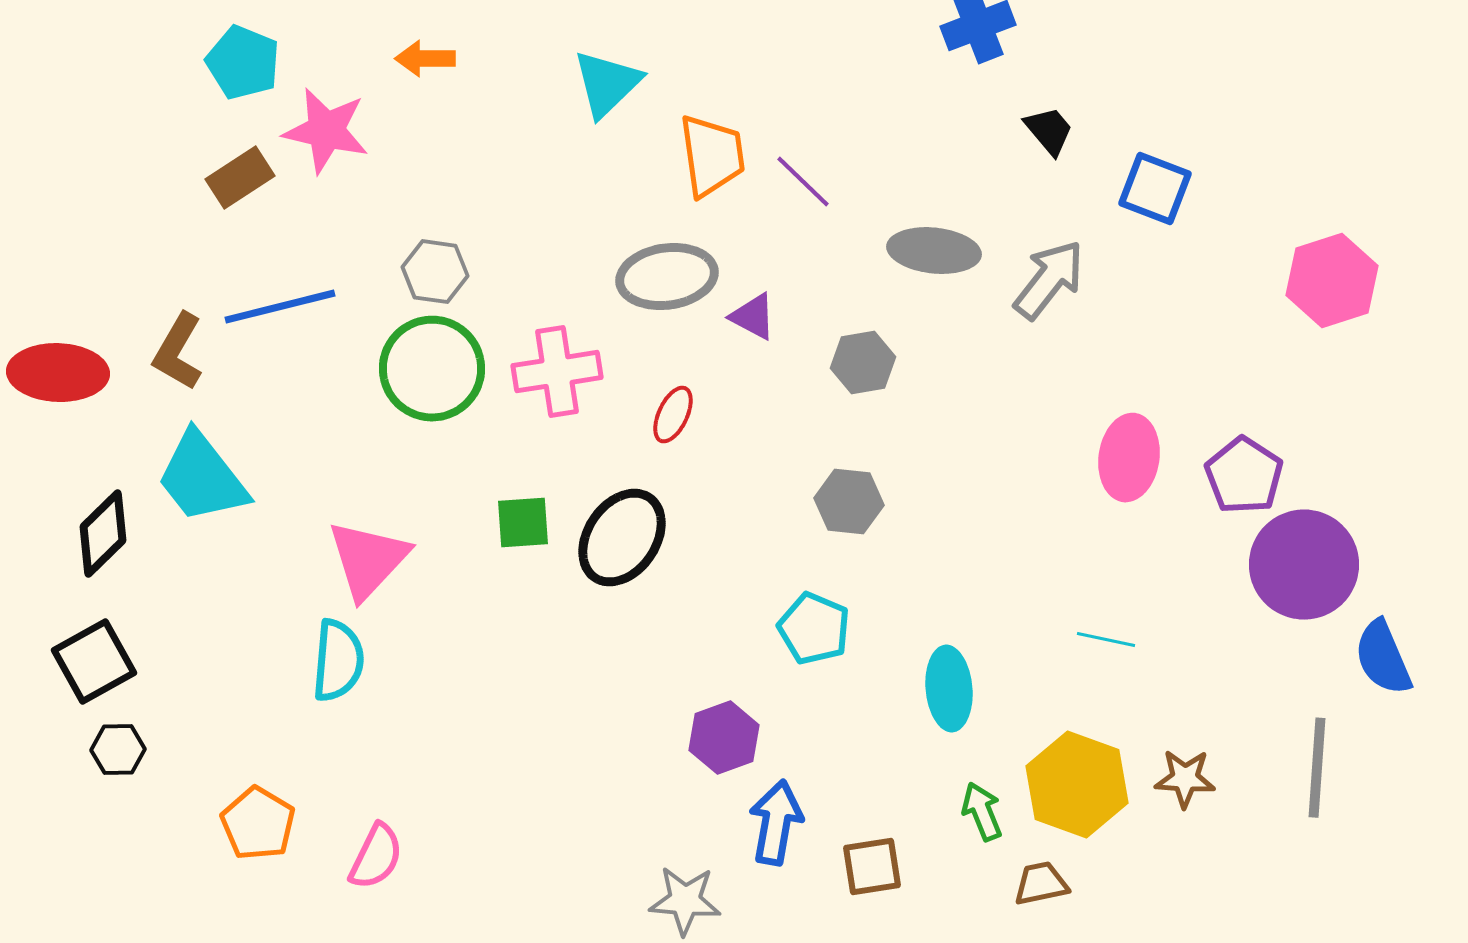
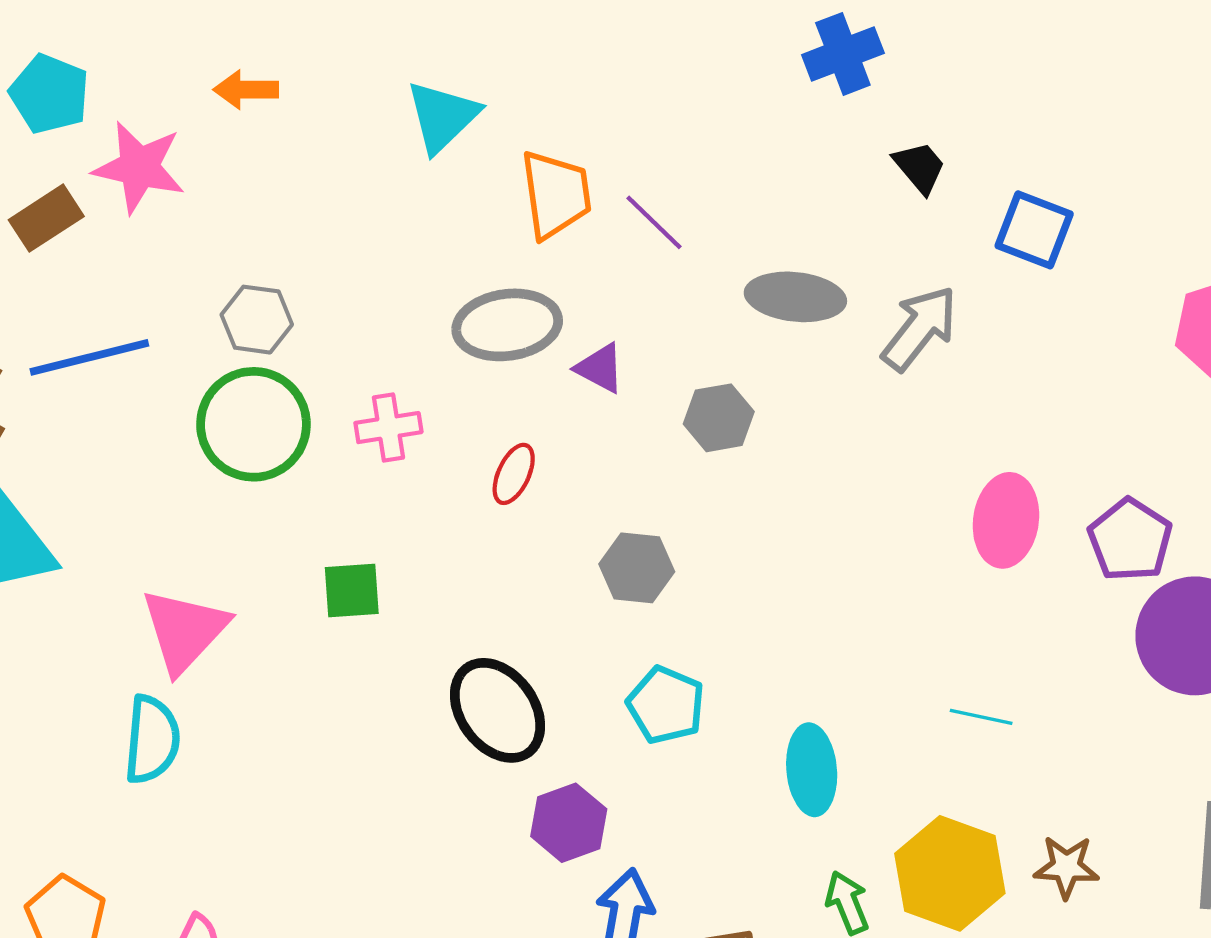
pink cross: (557, 372) -> (388, 428), size x0.7
gray hexagon: (849, 502) -> (637, 568), moved
black ellipse: (622, 538) -> (497, 710), moved, turned -70

